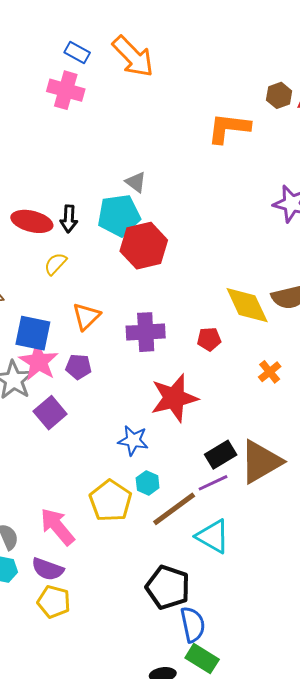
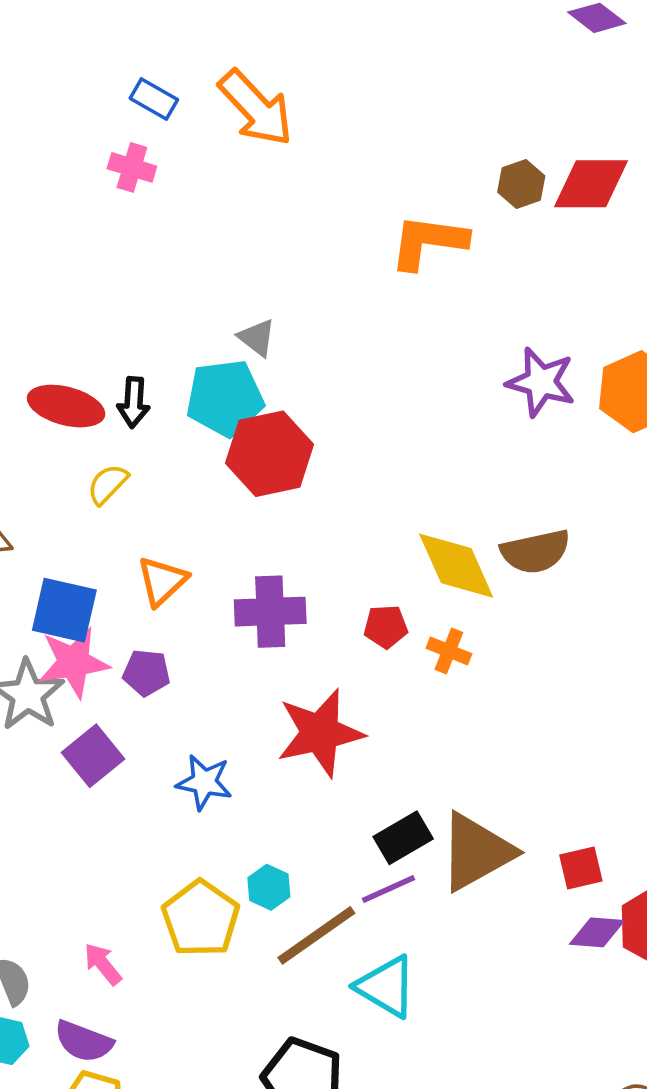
pink cross: (66, 90) -> (132, 167), size x0.7
pink star: (39, 362) -> (74, 662), turned 30
orange cross: (270, 372) -> (449, 651), moved, turned -30
blue star: (133, 440) -> (204, 782), moved
pink arrow: (57, 527) -> (103, 964), size x0.6

